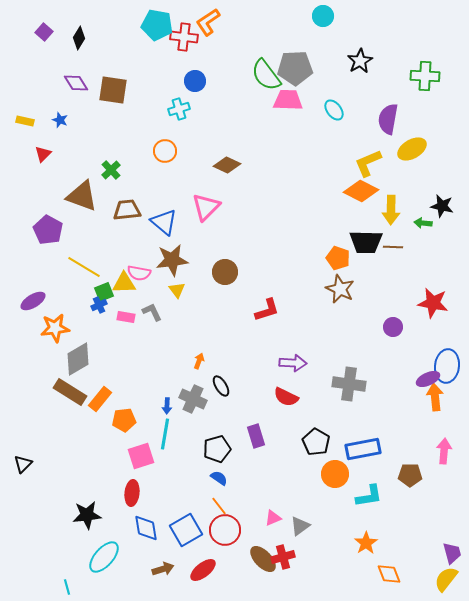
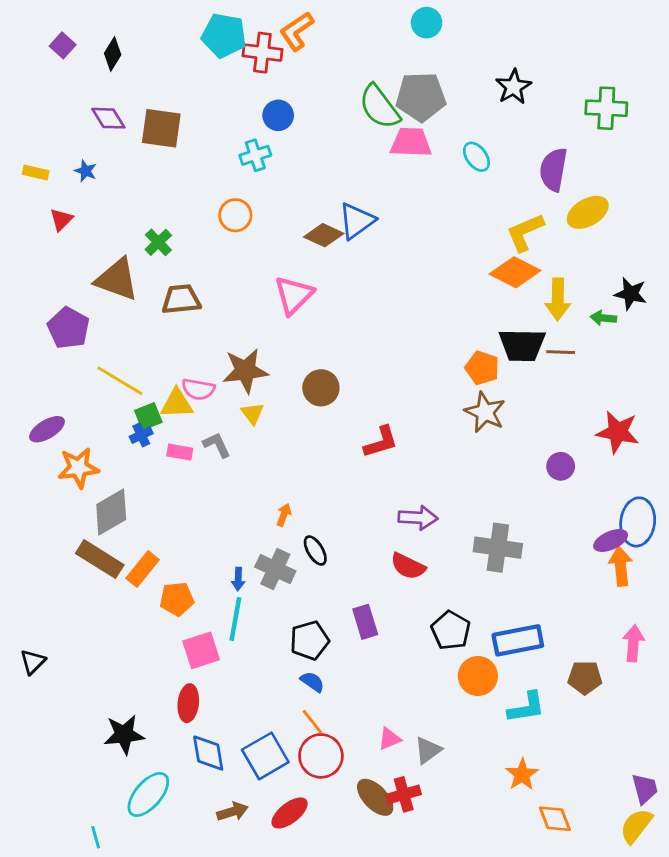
cyan circle: (323, 16) -> (427, 23), moved
blue triangle: (164, 222) -> (357, 221), moved, turned 44

